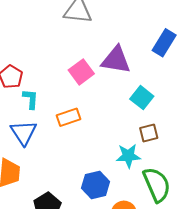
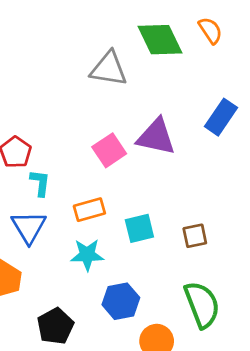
cyan square: (142, 98) -> (139, 228), moved, turned 35
cyan star: (128, 156) -> (87, 255), moved

